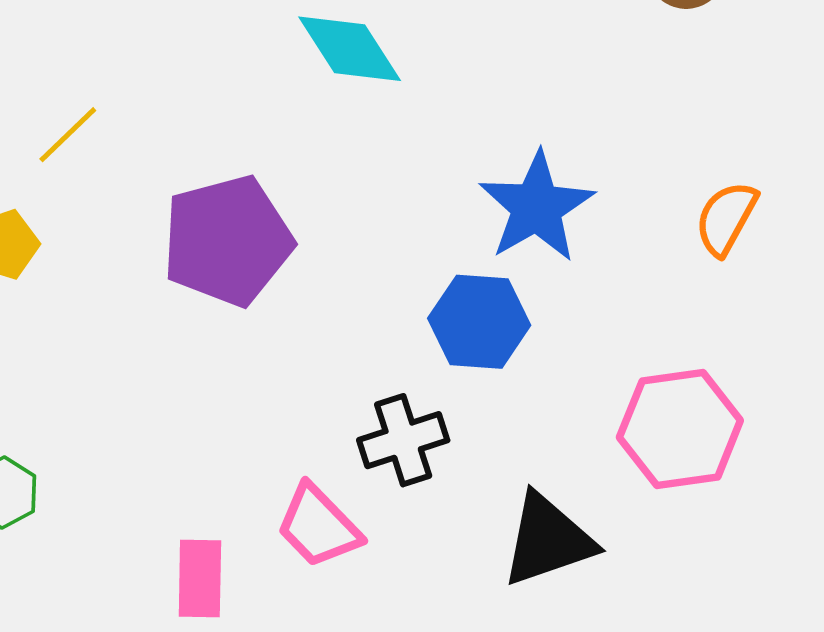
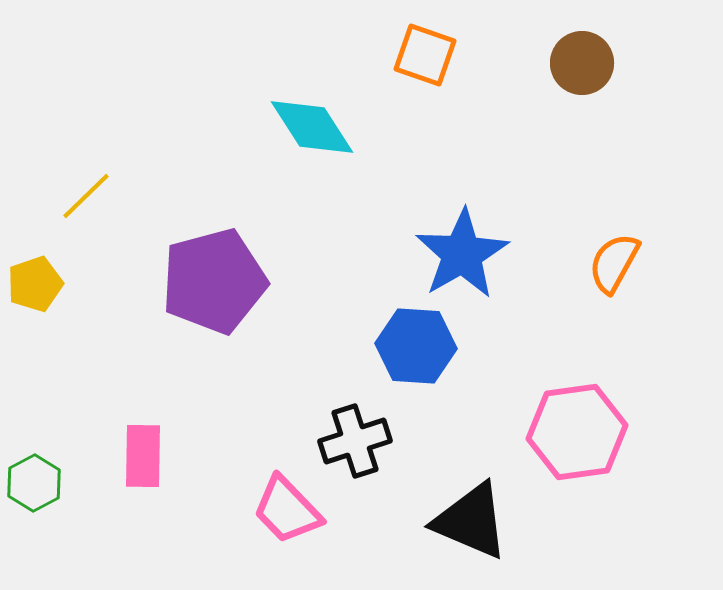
black triangle: (548, 540) -> (471, 521), turned 42
pink rectangle: (200, 579) -> (143, 456), moved

